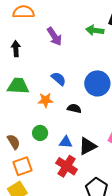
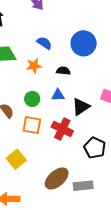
blue triangle: (66, 142) -> (58, 95), moved
orange square: (22, 166) -> (32, 125), moved, turned 36

